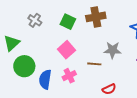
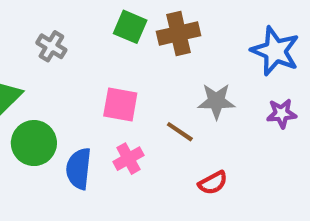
green square: (68, 22) -> (130, 27), moved
pink square: (66, 50) -> (120, 104), turned -36
brown line: (94, 64) -> (180, 132), turned 32

